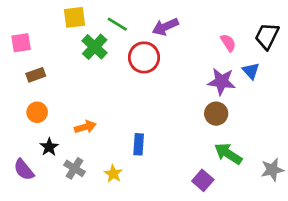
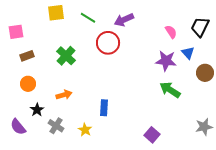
green cross: (95, 47) -> (66, 56), moved
brown circle: (216, 114) -> (205, 73), moved
green arrow: (228, 154) -> (170, 90), moved

